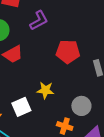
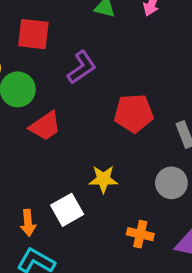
gray circle: (81, 106) -> (171, 183), moved

